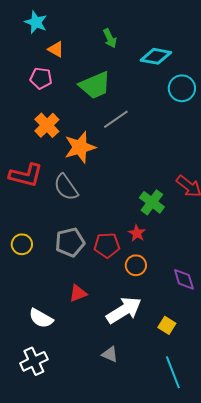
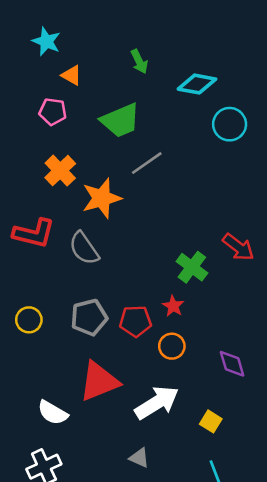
red triangle: (78, 293) -> (99, 381), size x1.8

